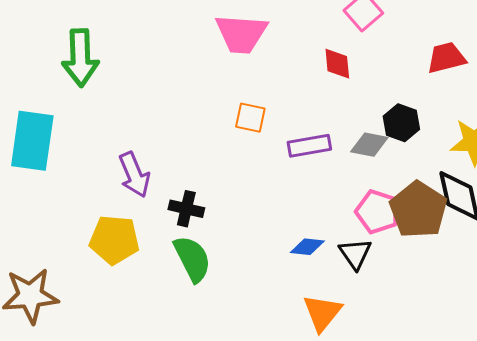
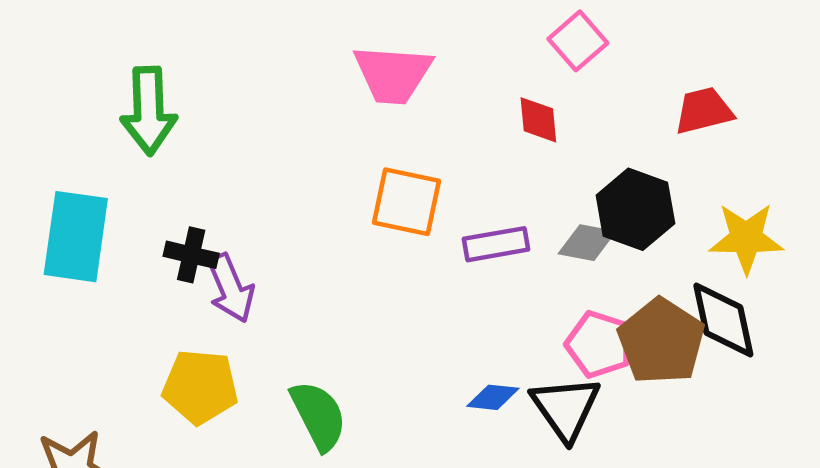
orange square: (250, 118) -> (406, 202), size x1.5
black hexagon: (401, 123) -> (635, 209), size x1.4
black cross: (186, 209) -> (191, 255), moved
black triangle: (355, 254) -> (566, 408), size x1.4

